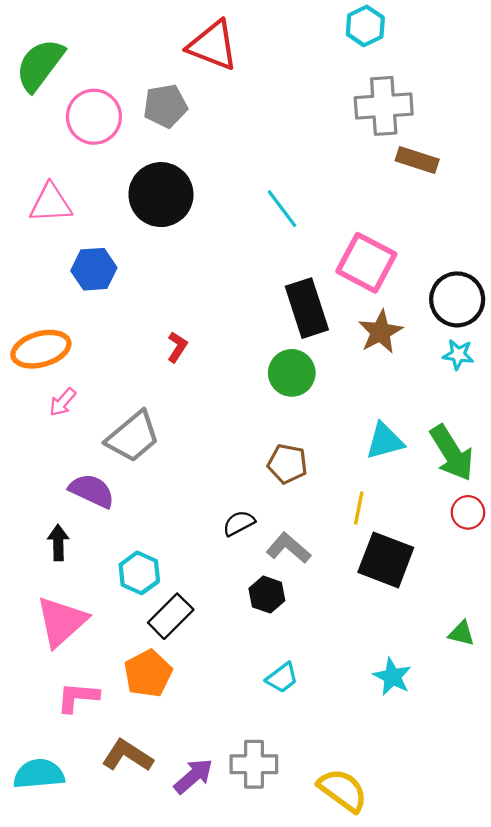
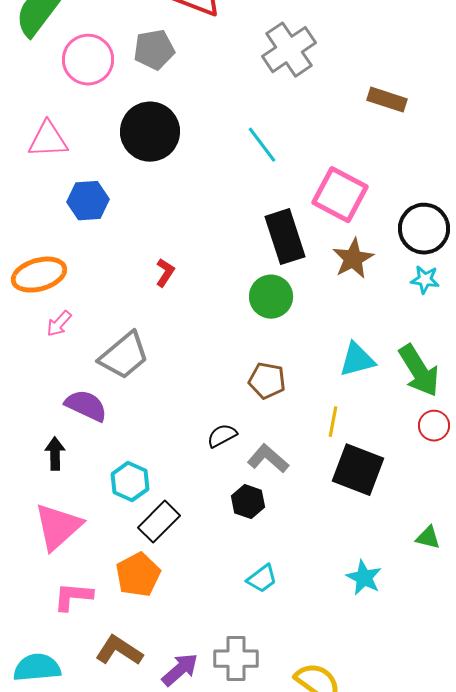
gray cross: (384, 106) -> (289, 50), moved, turned -30

